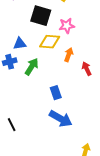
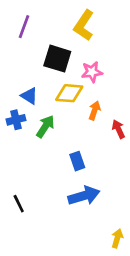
blue triangle: (20, 44) -> (29, 96), turned 40
blue arrow: (61, 119) -> (84, 196), turned -45

